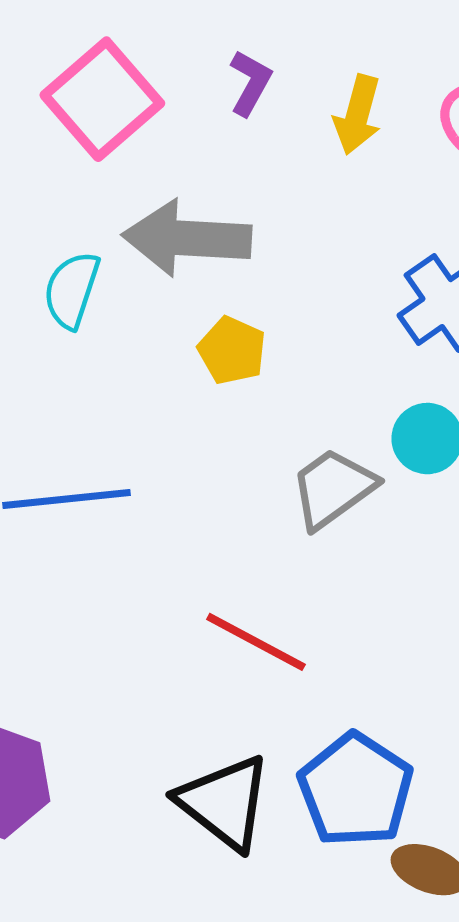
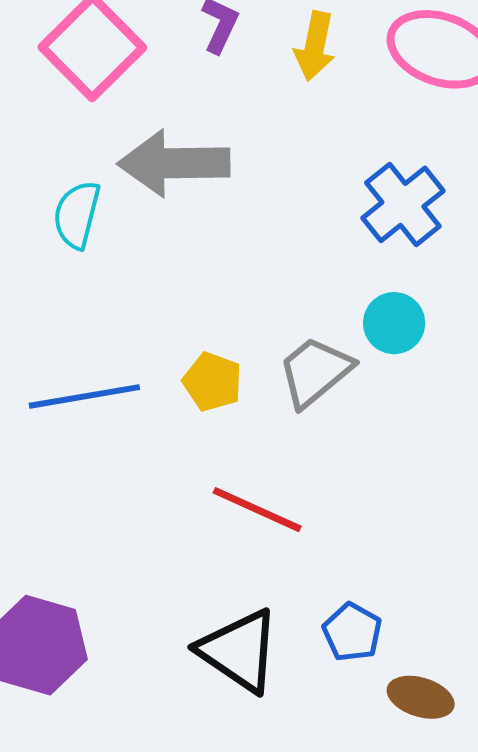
yellow pentagon: (232, 350) -> (212, 382), moved
blue pentagon: (356, 790) -> (352, 632), size x0.6

